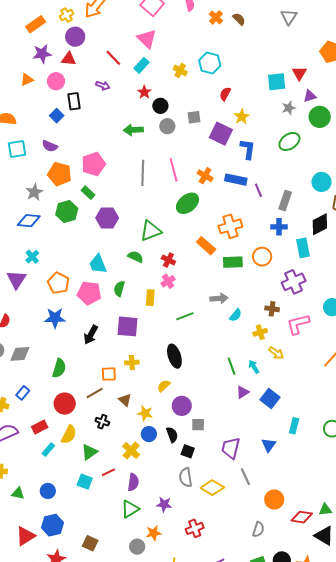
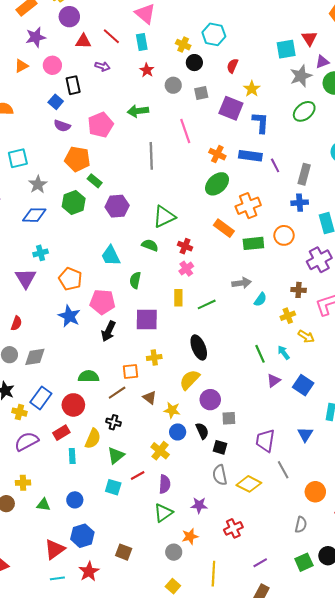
red triangle: (69, 59) -> (83, 41), moved
cyan rectangle: (142, 65) -> (142, 42), turned -49
black circle: (160, 106) -> (194, 63), moved
gray star: (289, 108) -> (301, 76), size x1.5
gray circle: (167, 126) -> (173, 85), moved
purple semicircle: (50, 146) -> (62, 126), moved
cyan square: (17, 149) -> (18, 158), moved
pink pentagon: (93, 164) -> (101, 125), moved
pink line: (174, 170) -> (185, 131), moved
orange pentagon: (60, 174) -> (77, 159), moved
green ellipse: (188, 203) -> (217, 184), moved
cyan cross: (32, 257) -> (41, 253), turned 32
pink pentagon: (89, 293) -> (102, 302), moved
yellow rectangle: (150, 298) -> (178, 298), moved
blue star: (55, 318) -> (69, 316), turned 30
green semicircle: (59, 368) -> (89, 376), moved, turned -102
yellow semicircle: (164, 386) -> (190, 380), size x1.5
blue rectangle: (23, 393) -> (41, 398), size x1.5
red circle: (65, 404) -> (73, 405), moved
black cross: (102, 422) -> (113, 422), moved
cyan rectangle: (48, 450) -> (72, 456), turned -40

